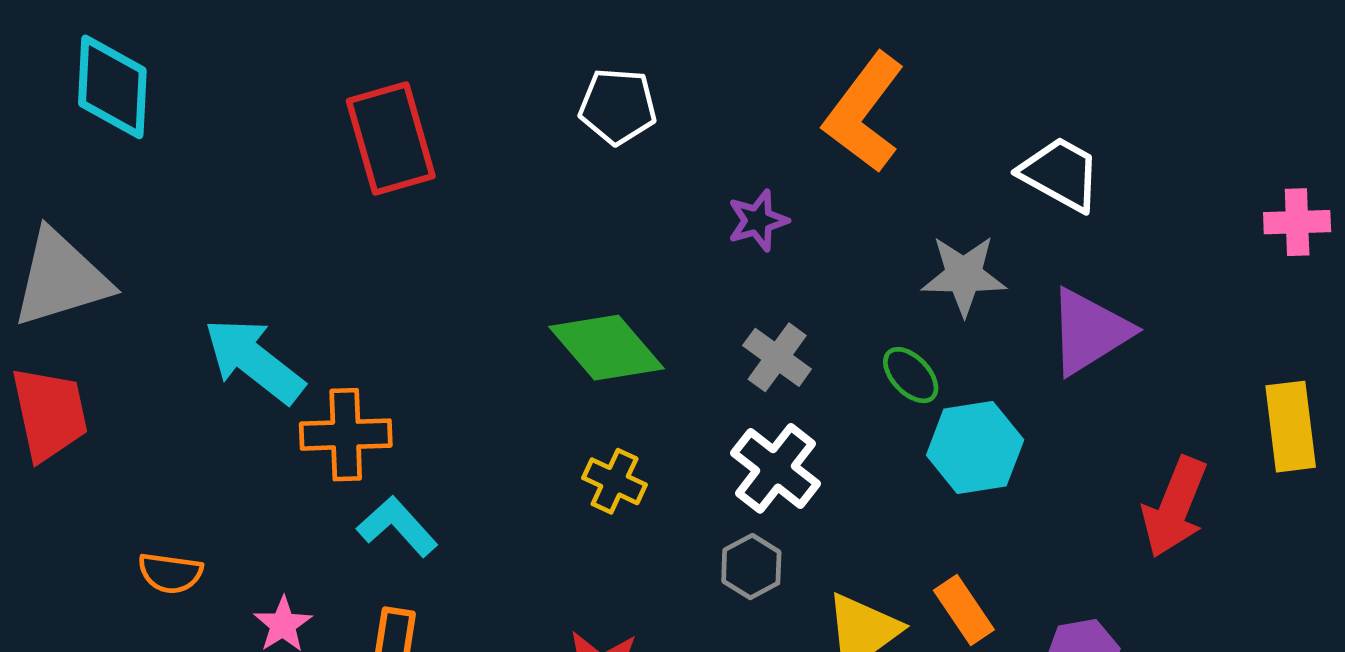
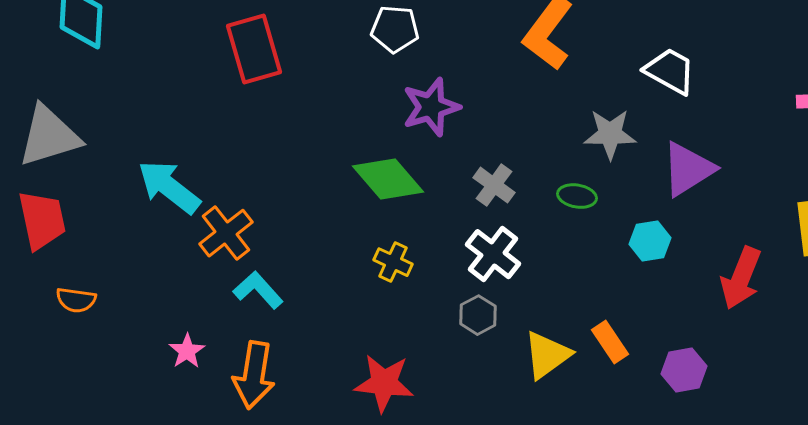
purple star: (758, 221) -> (431, 107), moved, size x1.5
green ellipse: (911, 375) -> (577, 196), turned -36
orange cross: (346, 435) -> (226, 233), turned -36
cyan hexagon: (975, 447) -> (650, 241), moved, size x0.7
orange semicircle: (170, 573) -> (76, 300), moved

